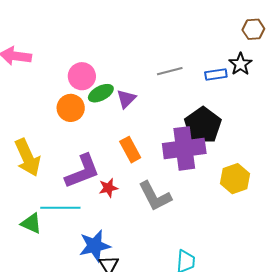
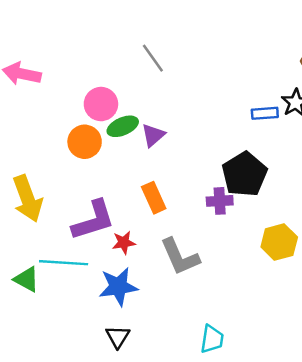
gray line: (170, 71) -> (153, 58), moved, turned 65
purple cross: (184, 148) -> (220, 201), size x0.5
blue star: (95, 246) -> (118, 287), moved

